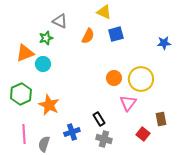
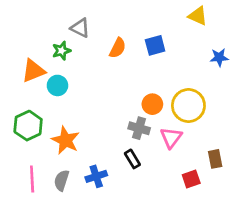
yellow triangle: (104, 12) -> (198, 16), moved
red square: (143, 134) -> (191, 179), turned 32
gray cross: (104, 139) -> (139, 128), moved
gray semicircle: (44, 144) -> (61, 180), moved

